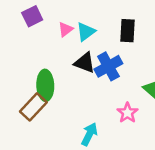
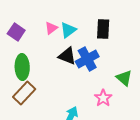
purple square: (32, 16) -> (16, 32), moved, turned -30
green ellipse: (45, 85) -> (22, 67), moved

